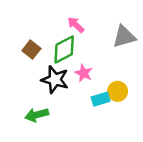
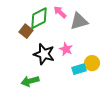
gray triangle: (124, 37) -> (79, 21), moved
green diamond: (64, 50) -> (39, 18), moved

